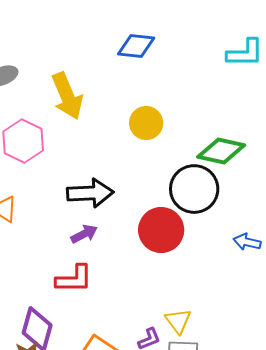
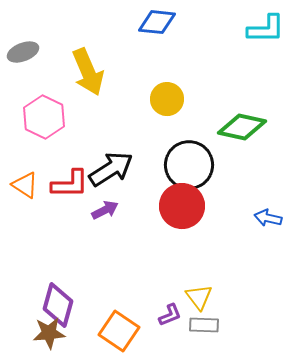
black circle: (194, 189) -> (189, 165), moved
black arrow: (90, 193) -> (111, 169), turned -30
red L-shape: (74, 279) -> (70, 184), moved

